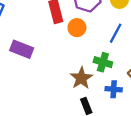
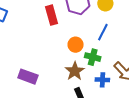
orange circle: (77, 28) -> (76, 45), moved
purple rectangle: (22, 49) -> (28, 77), moved

